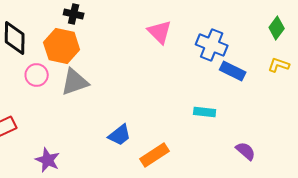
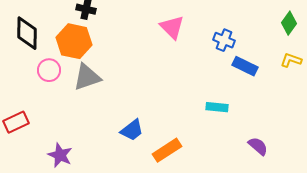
blue cross: (212, 45) -> (224, 40), size x0.7

